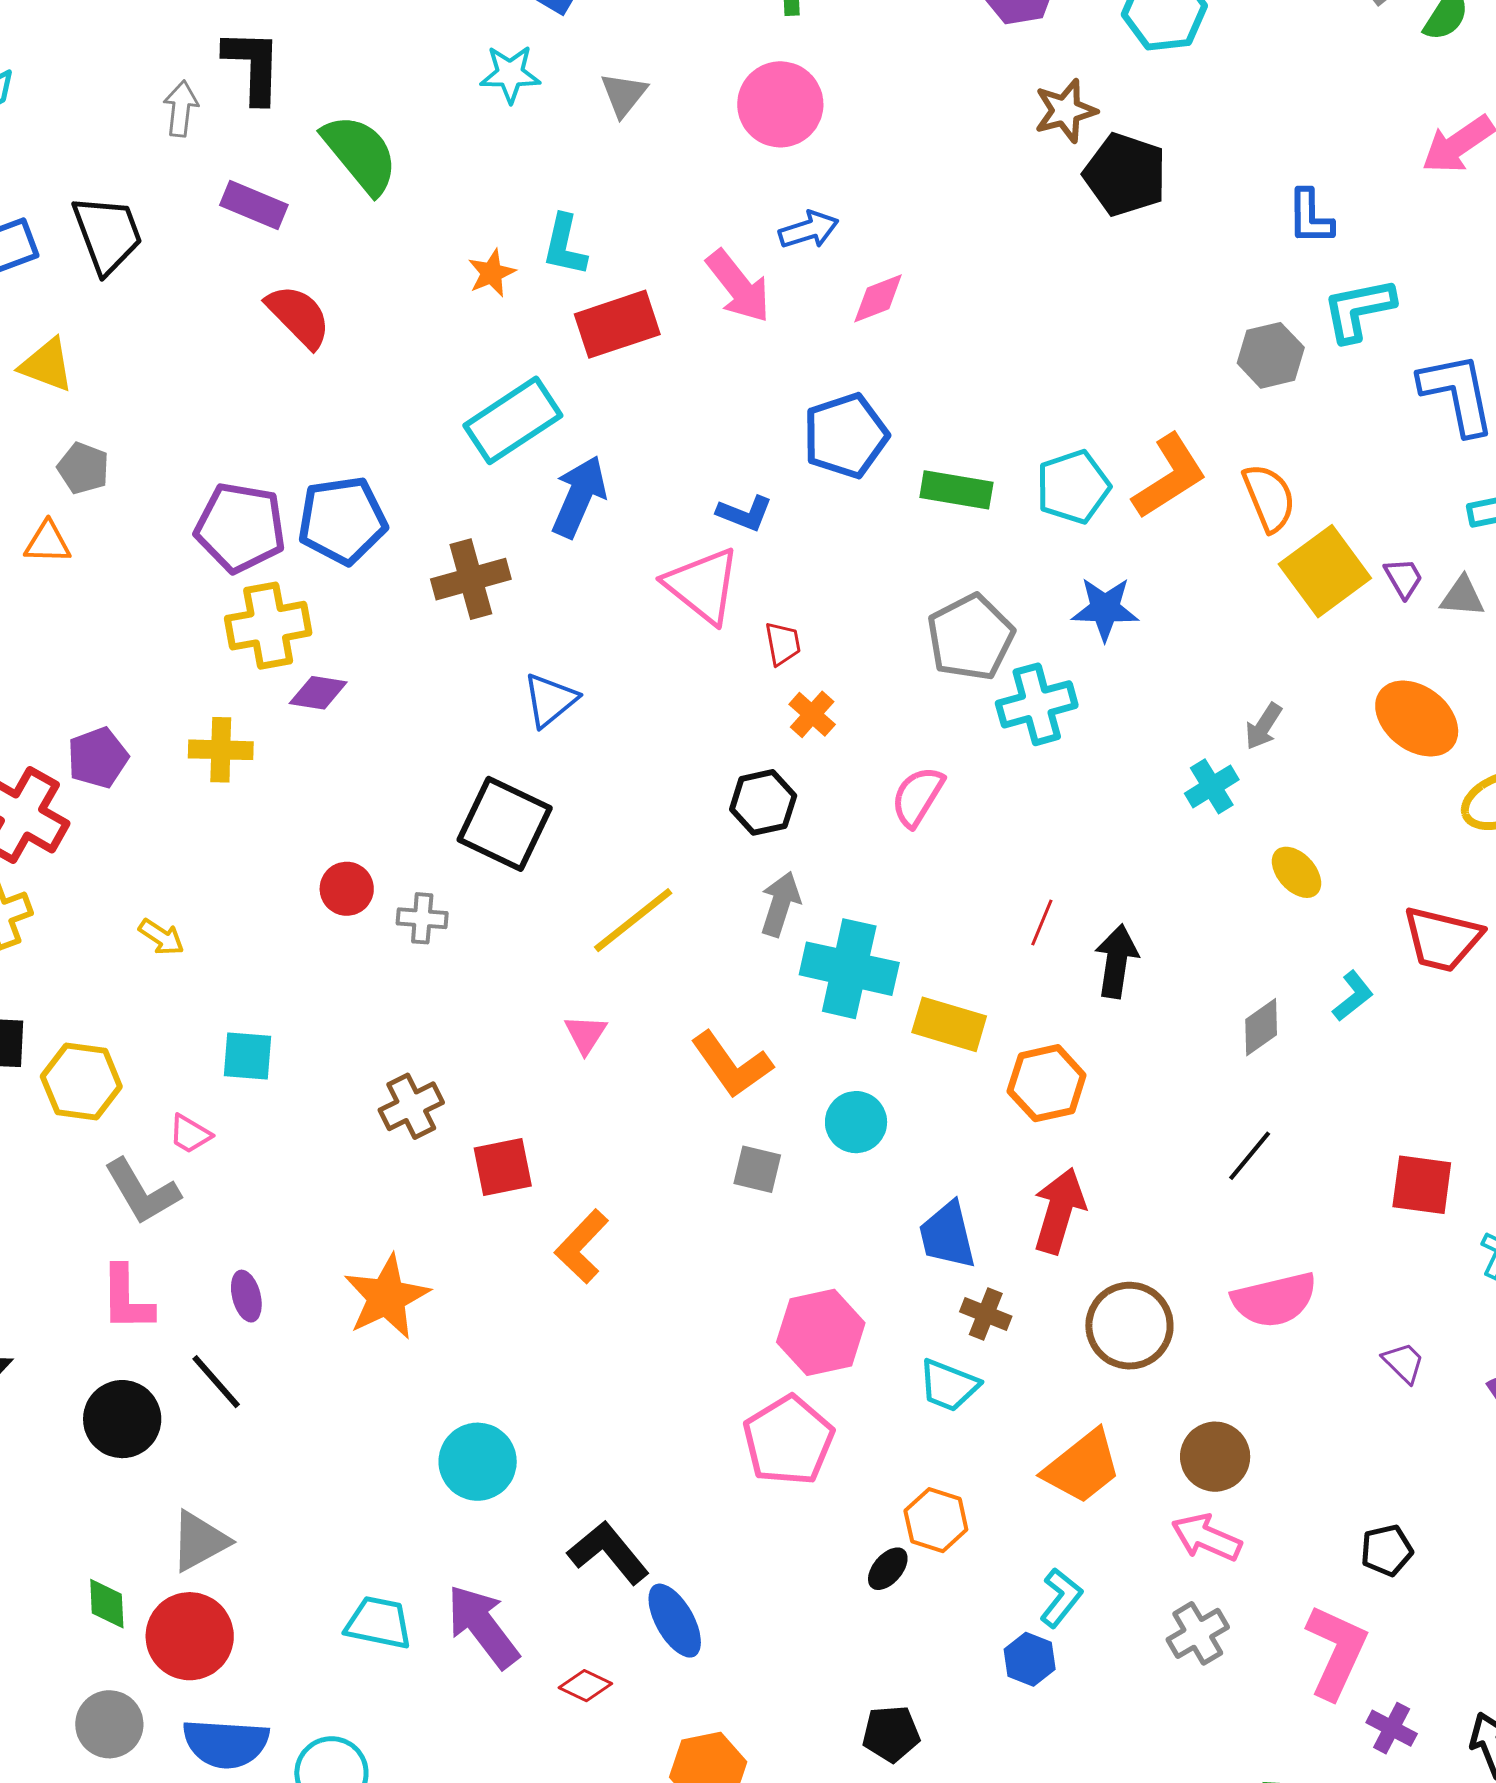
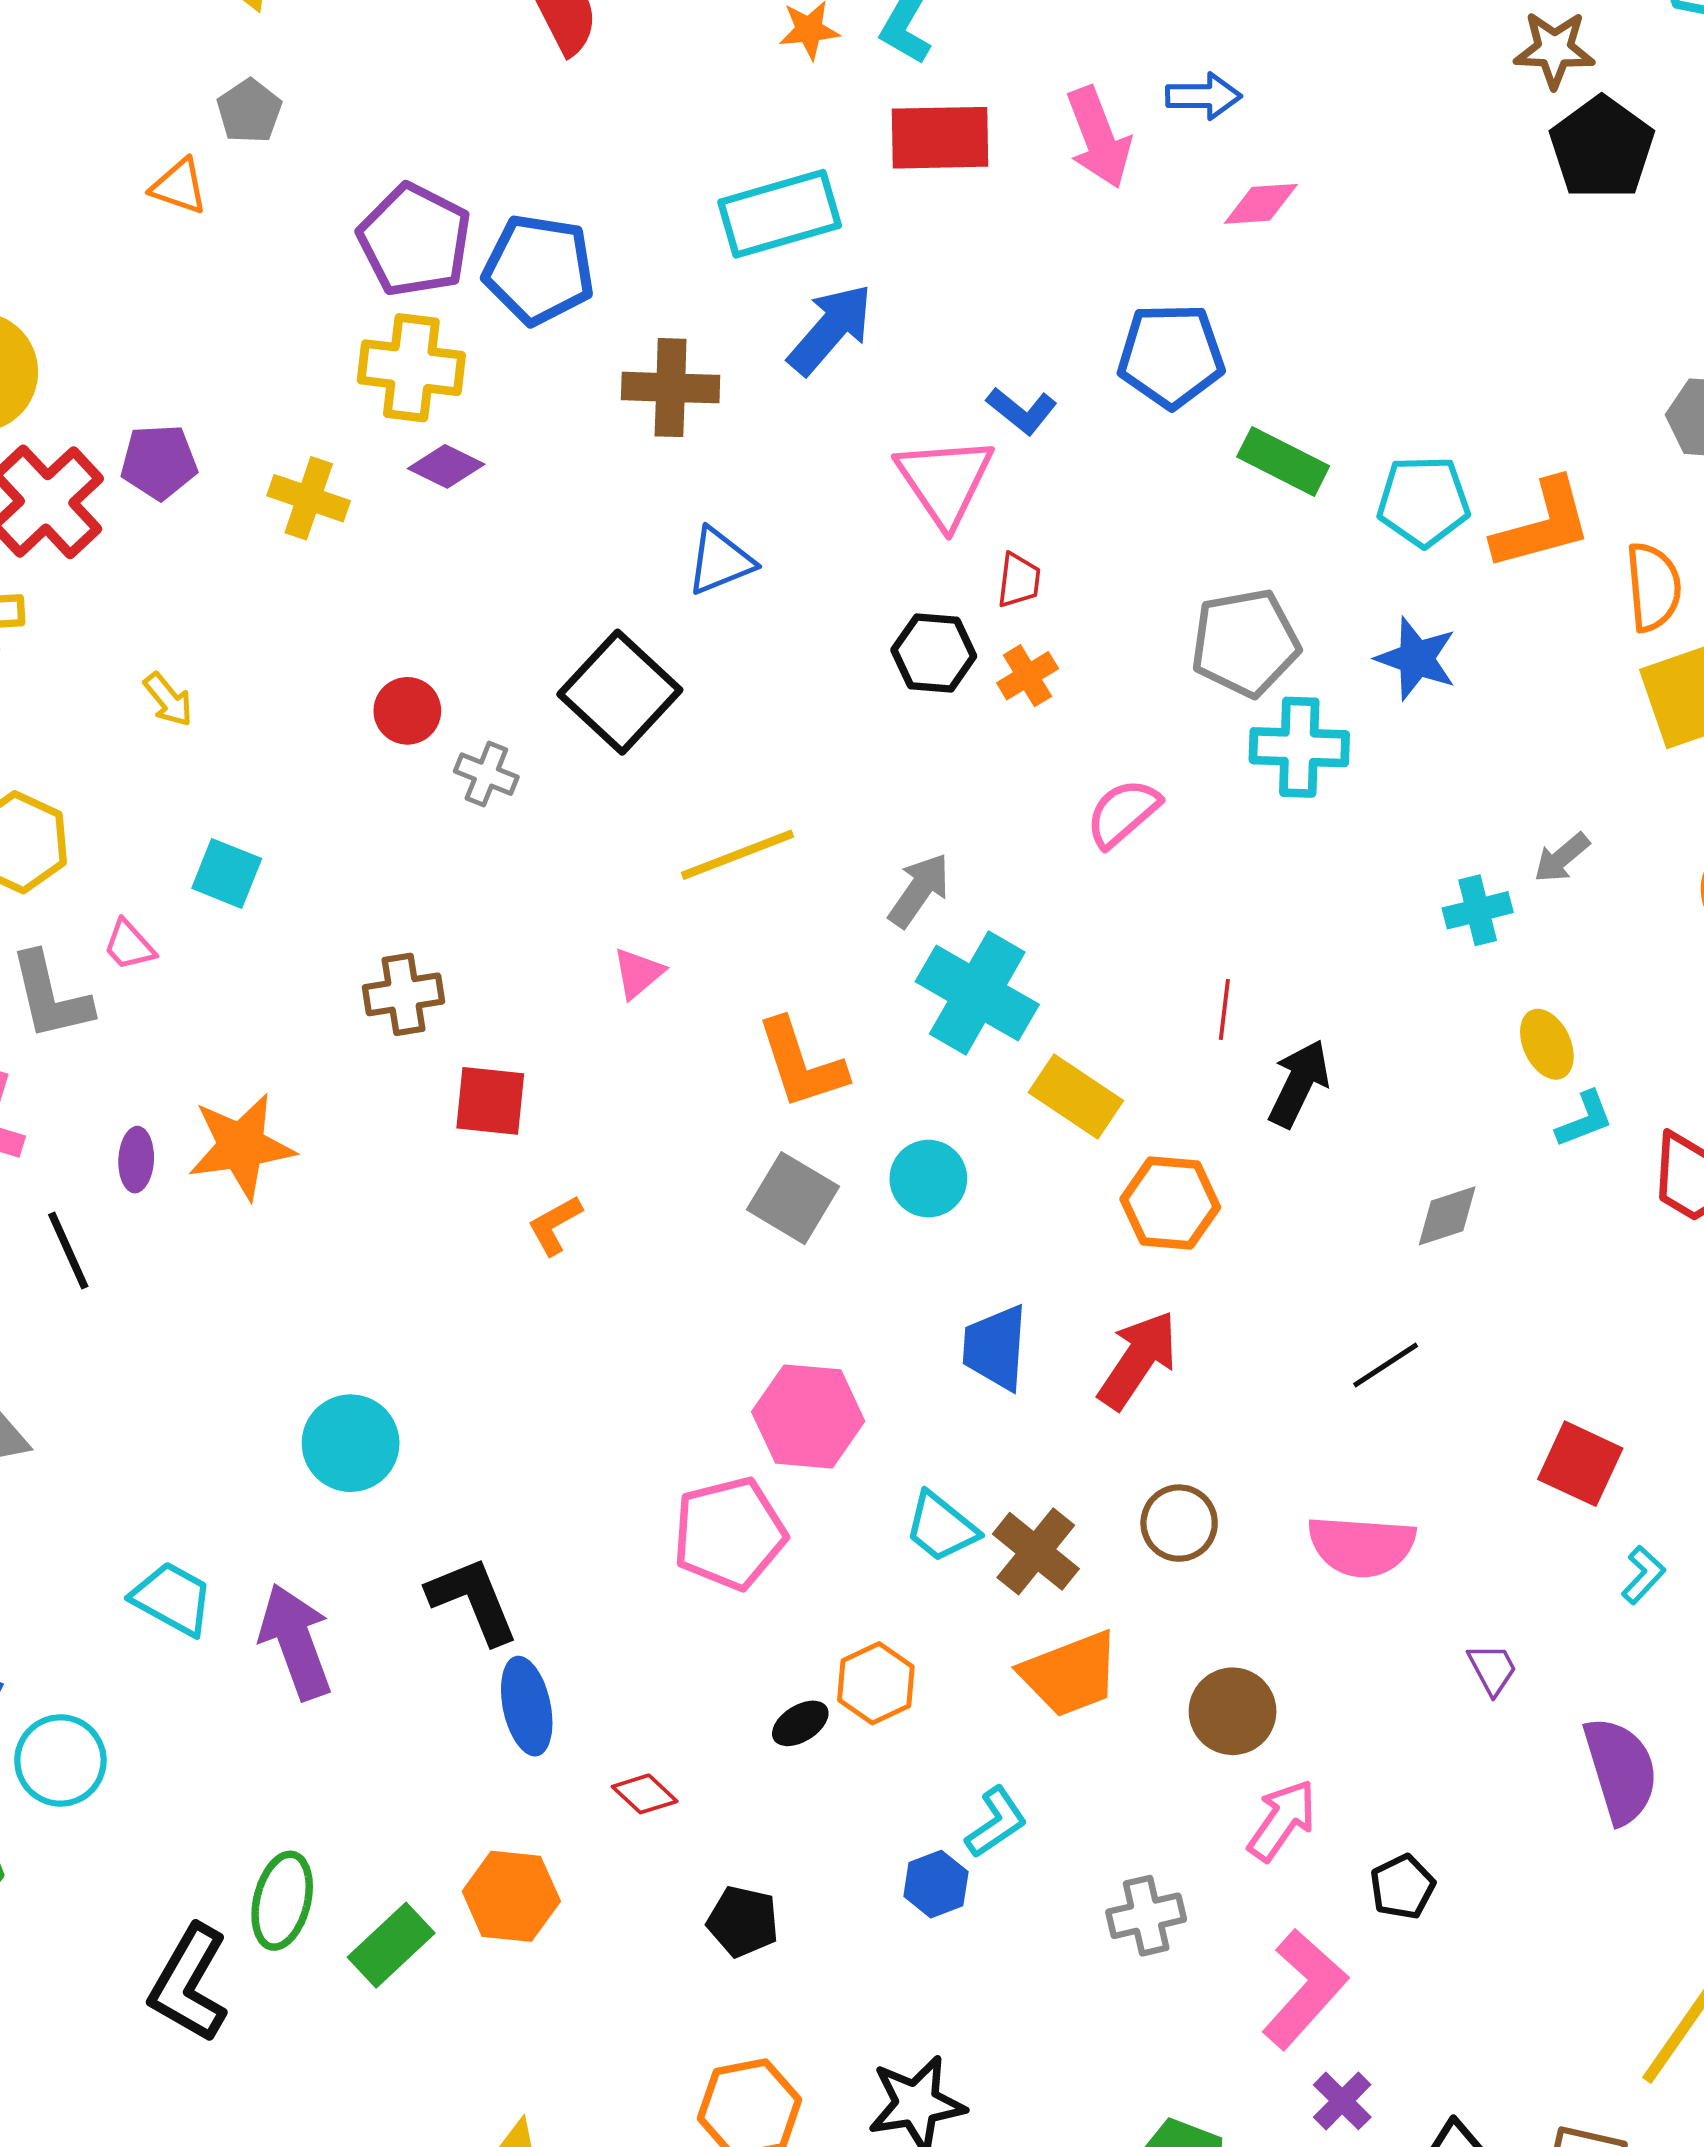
black hexagon: (763, 802) -> (934, 653), moved
red line: (1042, 923) -> (1224, 1009), turned -33
cyan L-shape: (1353, 996) -> (1585, 1119), moved
gray square: (757, 1169) -> (793, 1198), size x1.4
orange L-shape: (582, 1246) -> (555, 1225), size x0.7
orange star: (387, 1297) -> (241, 1146), moved
brown cross: (986, 1314) -> (1036, 1551), moved, size x1.4
brown circle: (1129, 1326) -> (1179, 1523), size x0.7
pink arrow: (1206, 1537) -> (1282, 1820), moved, turned 84
black pentagon: (1387, 1550) -> (1402, 1887), turned -30
red diamond: (585, 1686) -> (645, 1794), moved

